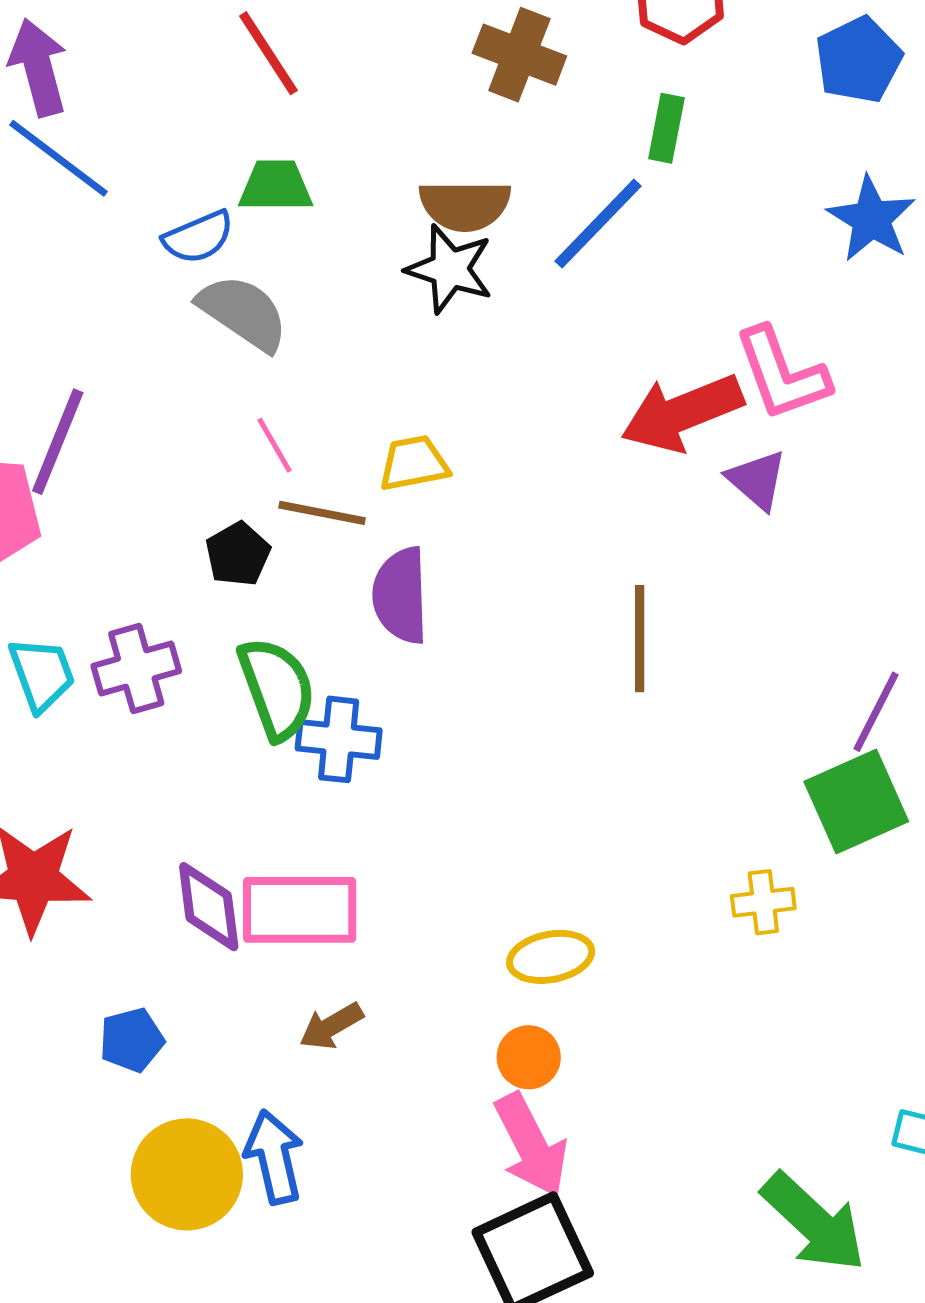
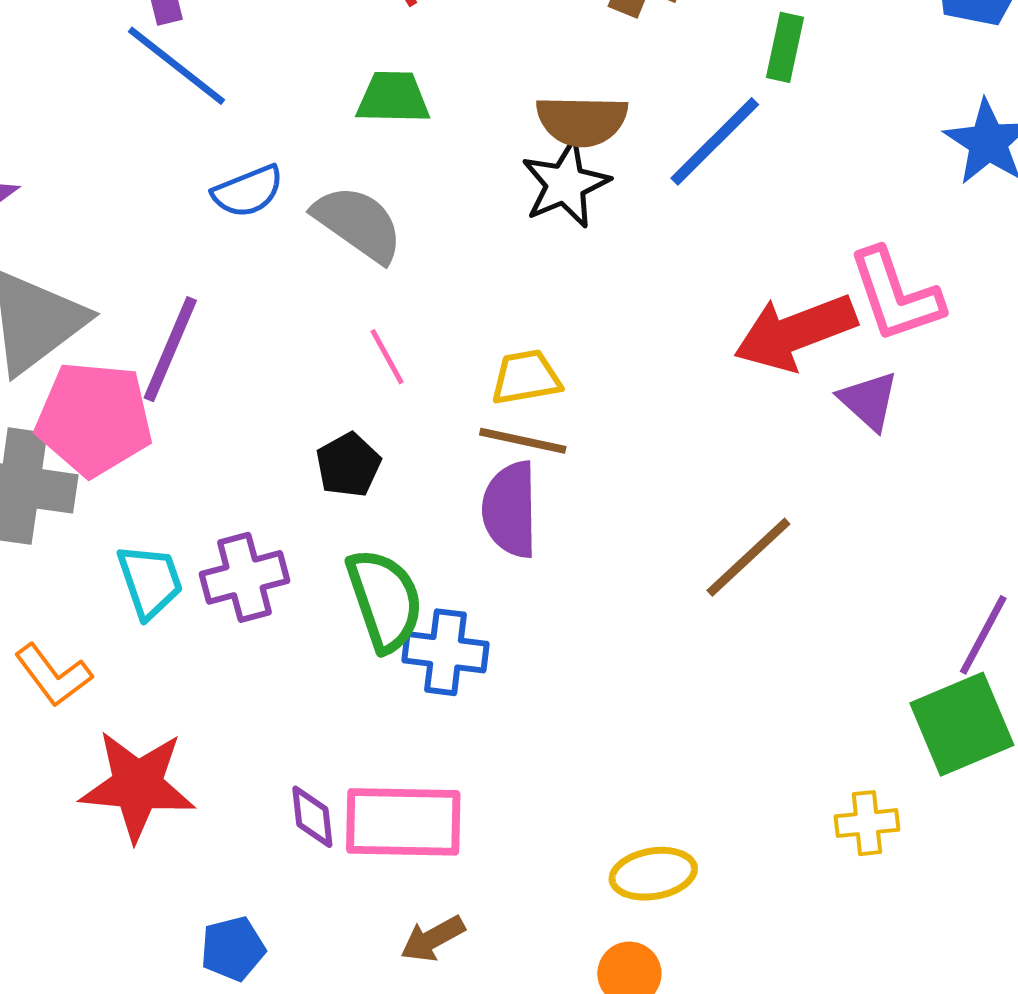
blue semicircle: (198, 237) -> (248, 191), moved
black star: (450, 269) -> (565, 184), turned 30
brown line: (322, 513) -> (523, 441), moved
brown line: (640, 639) -> (748, 557), turned 46
purple diamond: (209, 907) -> (312, 817), size x0.7

